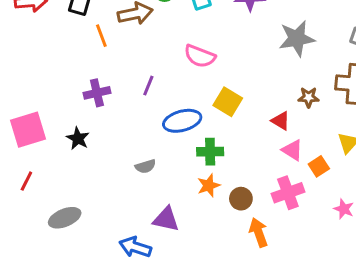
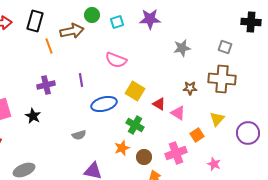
gray star: (297, 39) -> (182, 48), size x0.7
purple line: (148, 86) -> (81, 80), turned -32
red triangle: (281, 121) -> (159, 104), moved
pink triangle: (292, 150) -> (178, 113), moved
green cross: (210, 152) -> (135, 125), moved, turned 30

